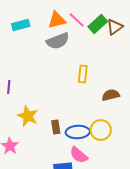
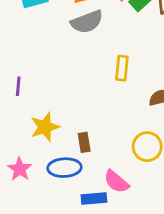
yellow star: (28, 116) -> (45, 127), turned 30
blue ellipse: (78, 132) -> (64, 168), moved

